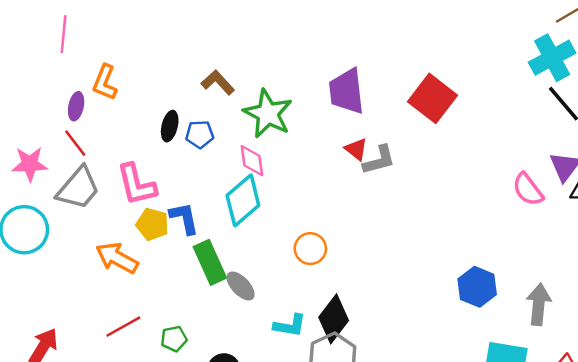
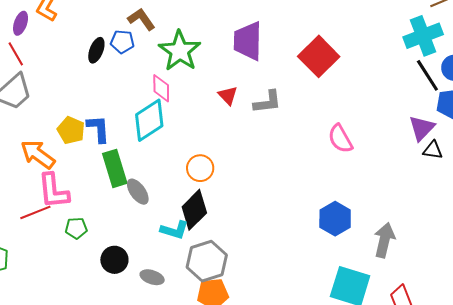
blue pentagon: (200, 134) -> (122, 42), moved
red triangle: (356, 149) -> (228, 95), moved
pink L-shape: (136, 185) -> (53, 191), moved
pink semicircle: (528, 190) -> (340, 139), moved
black diamond: (334, 319) -> (194, 210), moved

